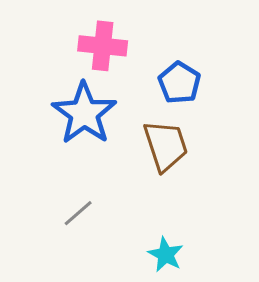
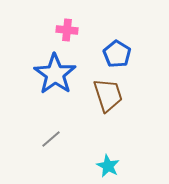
pink cross: (103, 46) -> (67, 30), size x0.7

